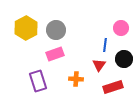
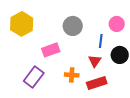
gray circle: (56, 30) -> (73, 26), moved
purple rectangle: (38, 81) -> (34, 77), turned 55
red rectangle: (113, 87) -> (97, 83), moved

